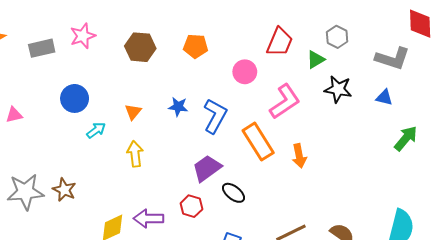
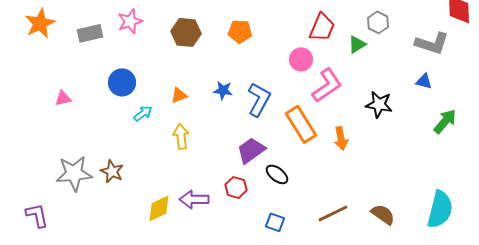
pink circle: (245, 72) -> (301, 59), moved
black star: (338, 89) -> (379, 104), moved
orange triangle: (133, 112) -> (179, 95), turned 30

